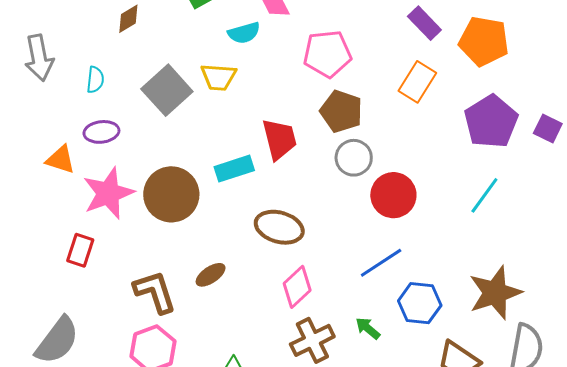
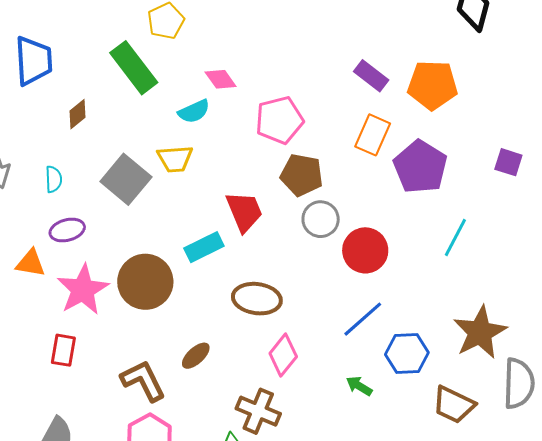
purple pentagon: (491, 122) -> (420, 167), moved
brown cross: (312, 340) -> (258, 411), moved, turned -33

